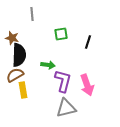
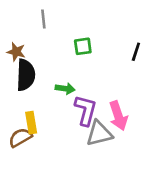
black line: (88, 42) -> (136, 52), moved
brown semicircle: (15, 75) -> (20, 138), moved
gray triangle: (66, 108) -> (99, 133), moved

